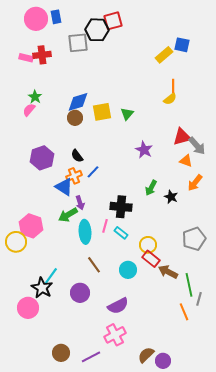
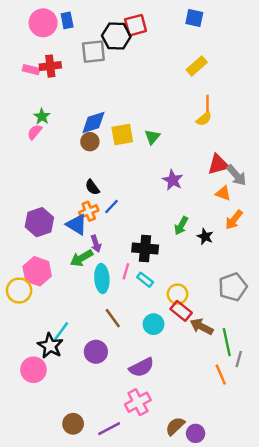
blue square: (182, 45) -> (194, 18), moved
purple hexagon: (42, 158) -> (39, 222), moved

